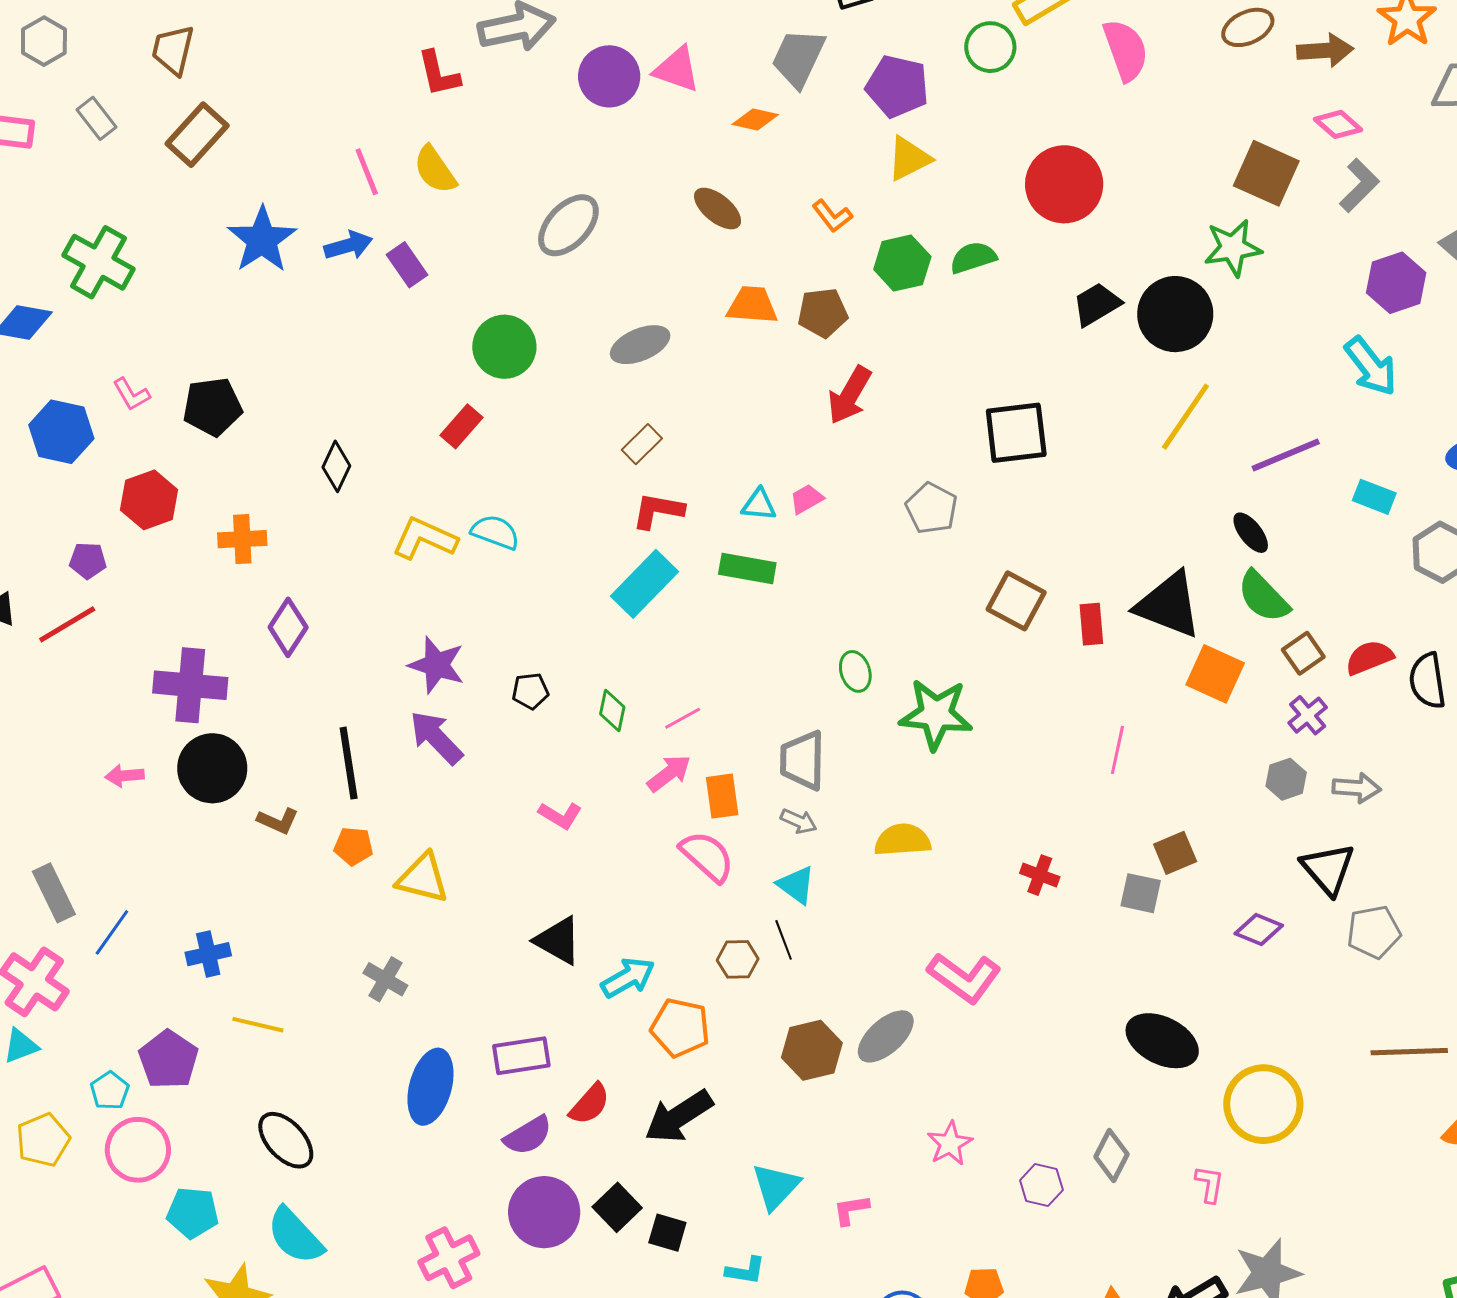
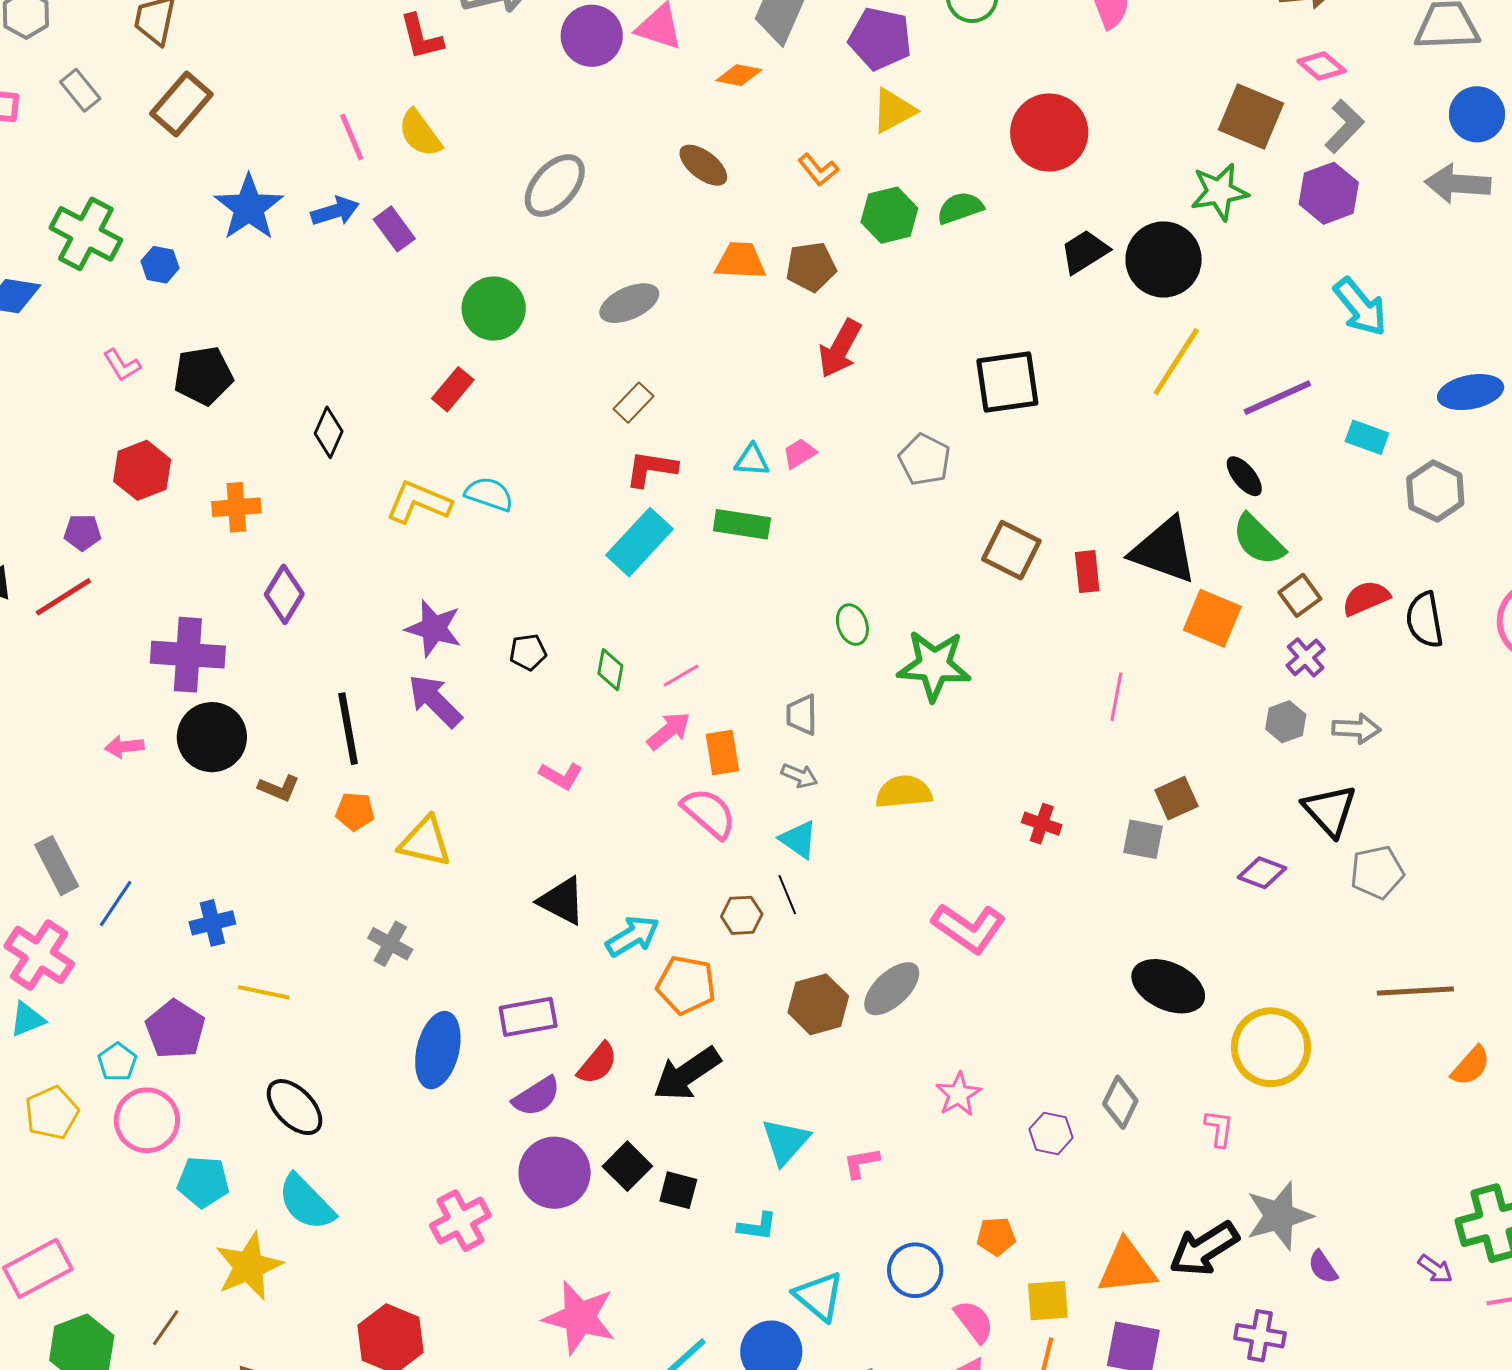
purple hexagon: (1396, 283) -> (1329, 193), moved
blue hexagon: (61, 432) -> (160, 265), moved, size x0.6
gray trapezoid: (802, 760) -> (802, 715), size x0.7

